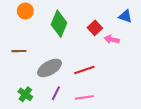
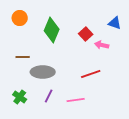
brown line: (19, 51) -> (23, 57), moved
gray ellipse: (50, 68) -> (43, 72), turned 30
red line: (84, 70) -> (91, 74), moved

